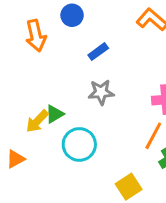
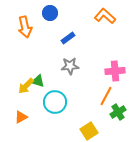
green triangle: (55, 114) -> (38, 81), turned 48
orange triangle: (15, 159) -> (21, 117), moved

